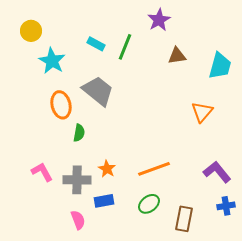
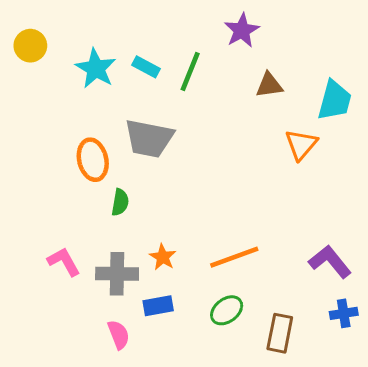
yellow circle: (31, 31) -> (30, 46), moved
cyan star: (52, 61) -> (96, 68), moved
gray trapezoid: (98, 91) -> (149, 138), turned 152
orange triangle: (202, 112) -> (301, 145), moved

